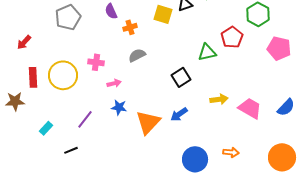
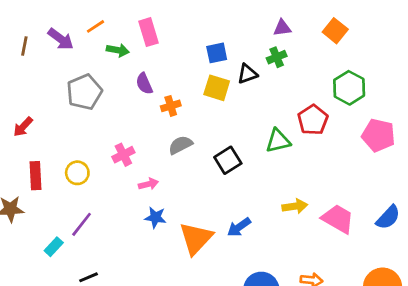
pink cross: (96, 62) -> (123, 155), turned -35
yellow circle: (63, 75) -> (77, 173), size x0.6
black square: (181, 77) -> (228, 160), moved
purple line: (85, 119) -> (82, 224), moved

